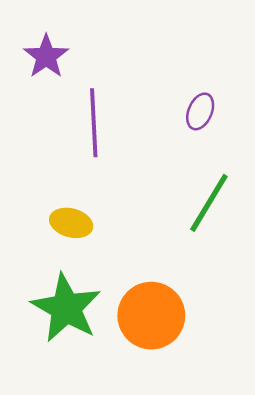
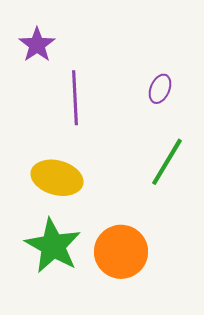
yellow ellipse: (71, 223) -> (57, 178), size x1.5

